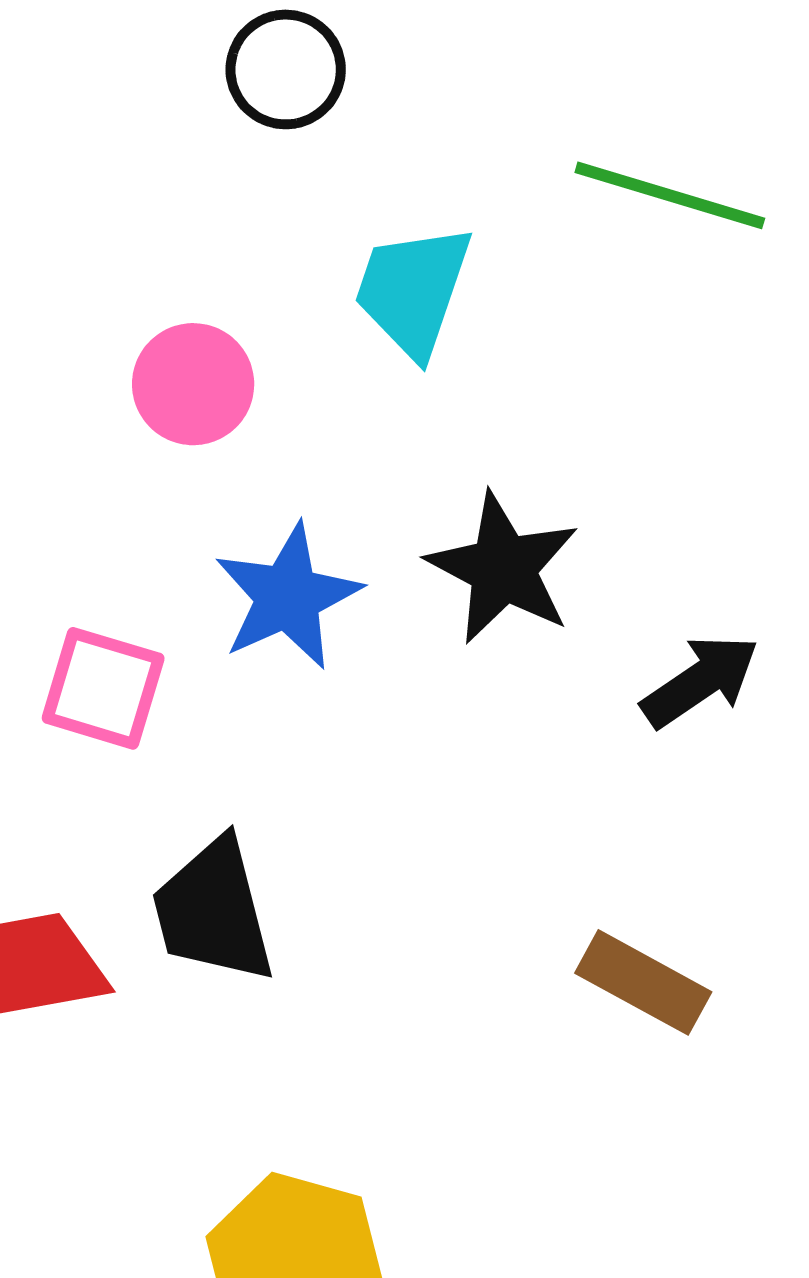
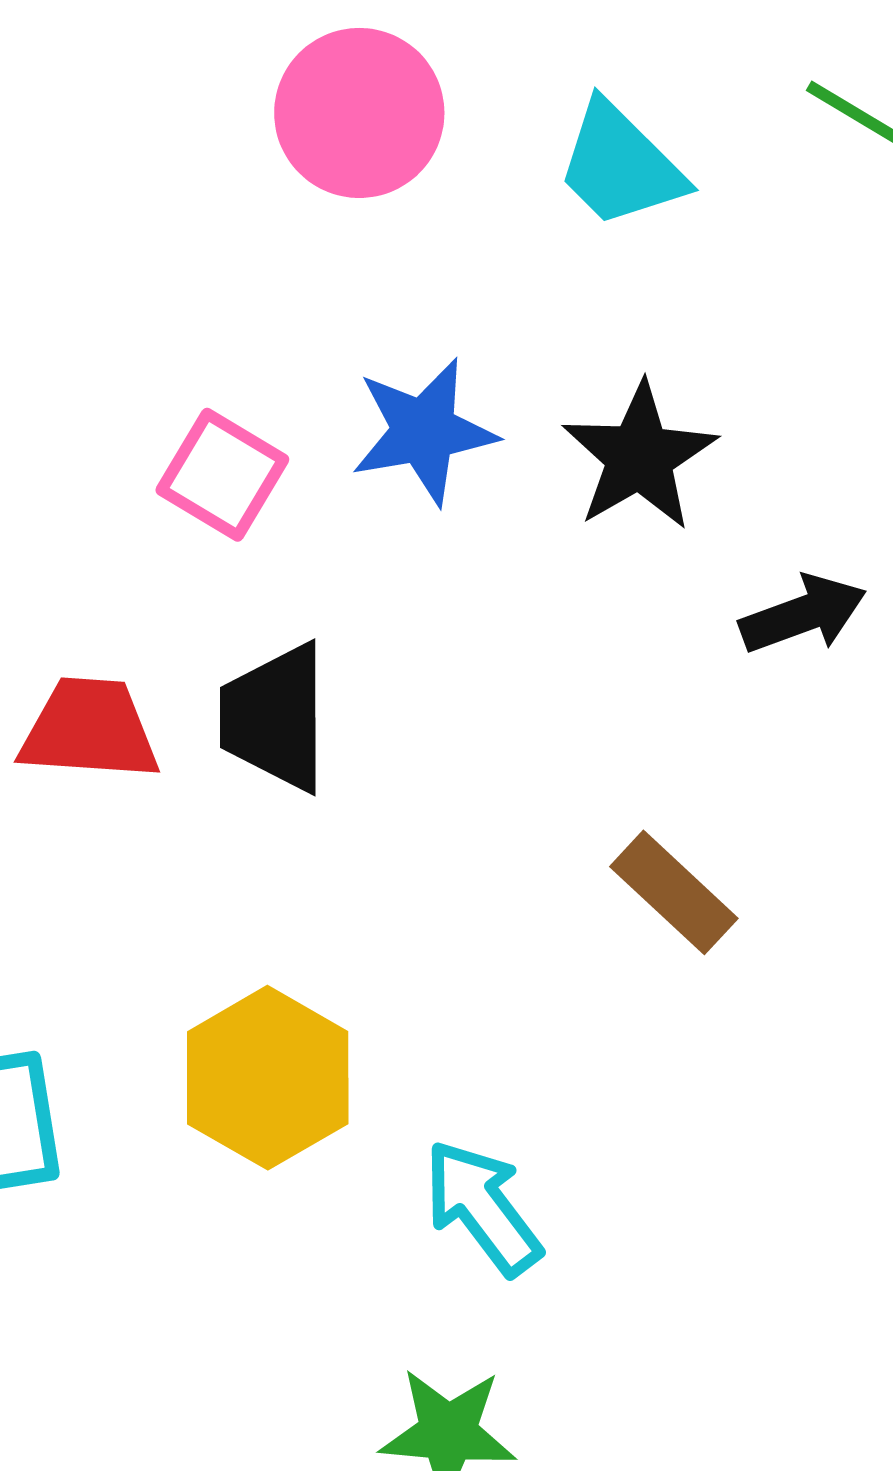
cyan trapezoid: (413, 290) -> (620, 165), turned -78
pink circle: (193, 384) -> (359, 113), moved, size x1.4

